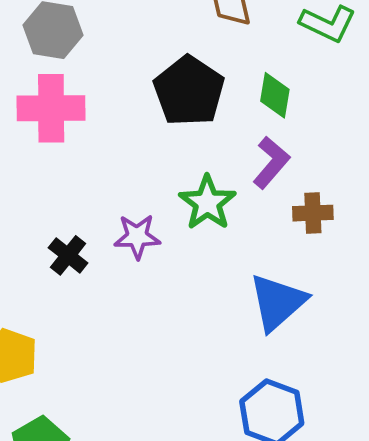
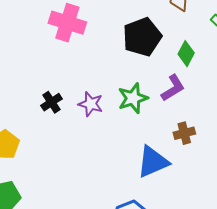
brown cross: (313, 213) -> (184, 133), moved, turned -30

